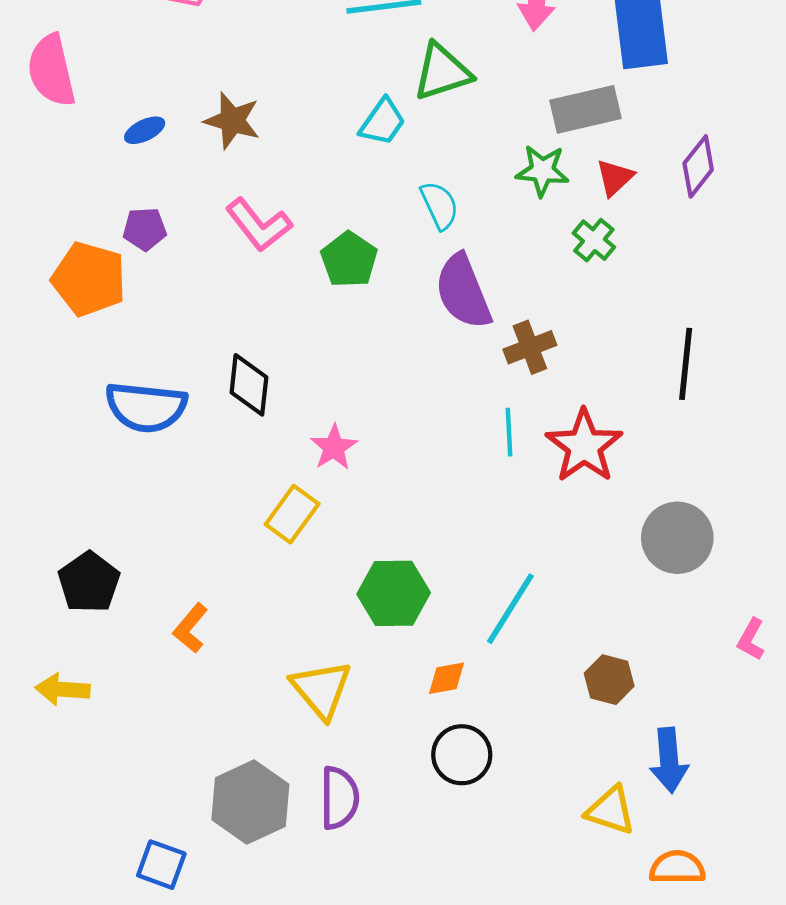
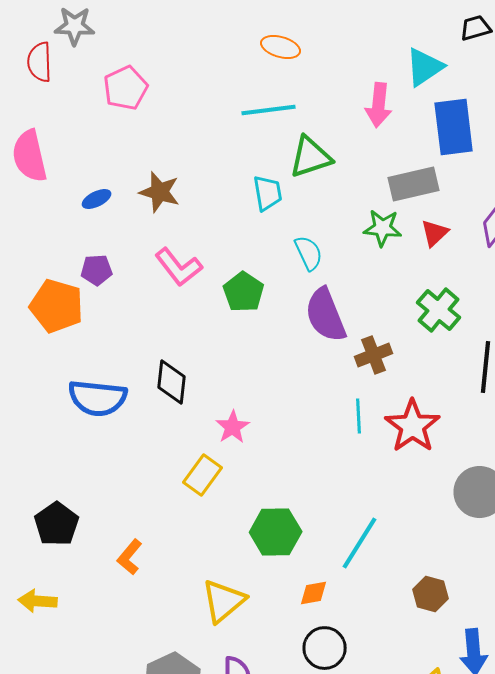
cyan trapezoid: (382, 122) -> (268, 193), turned -45
green cross: (594, 240) -> (439, 310), moved, size x1.4
yellow triangle: (321, 689) -> (224, 601), turned 30

